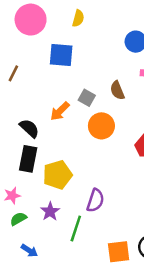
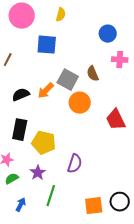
gray square: (87, 98) -> (68, 80), size x1.5
black semicircle: (29, 128) -> (21, 95), moved, turned -66
yellow pentagon: (57, 175) -> (44, 143), turned 30
green line: (76, 229) -> (51, 196), moved
blue arrow: (29, 251) -> (21, 205), turned -96

